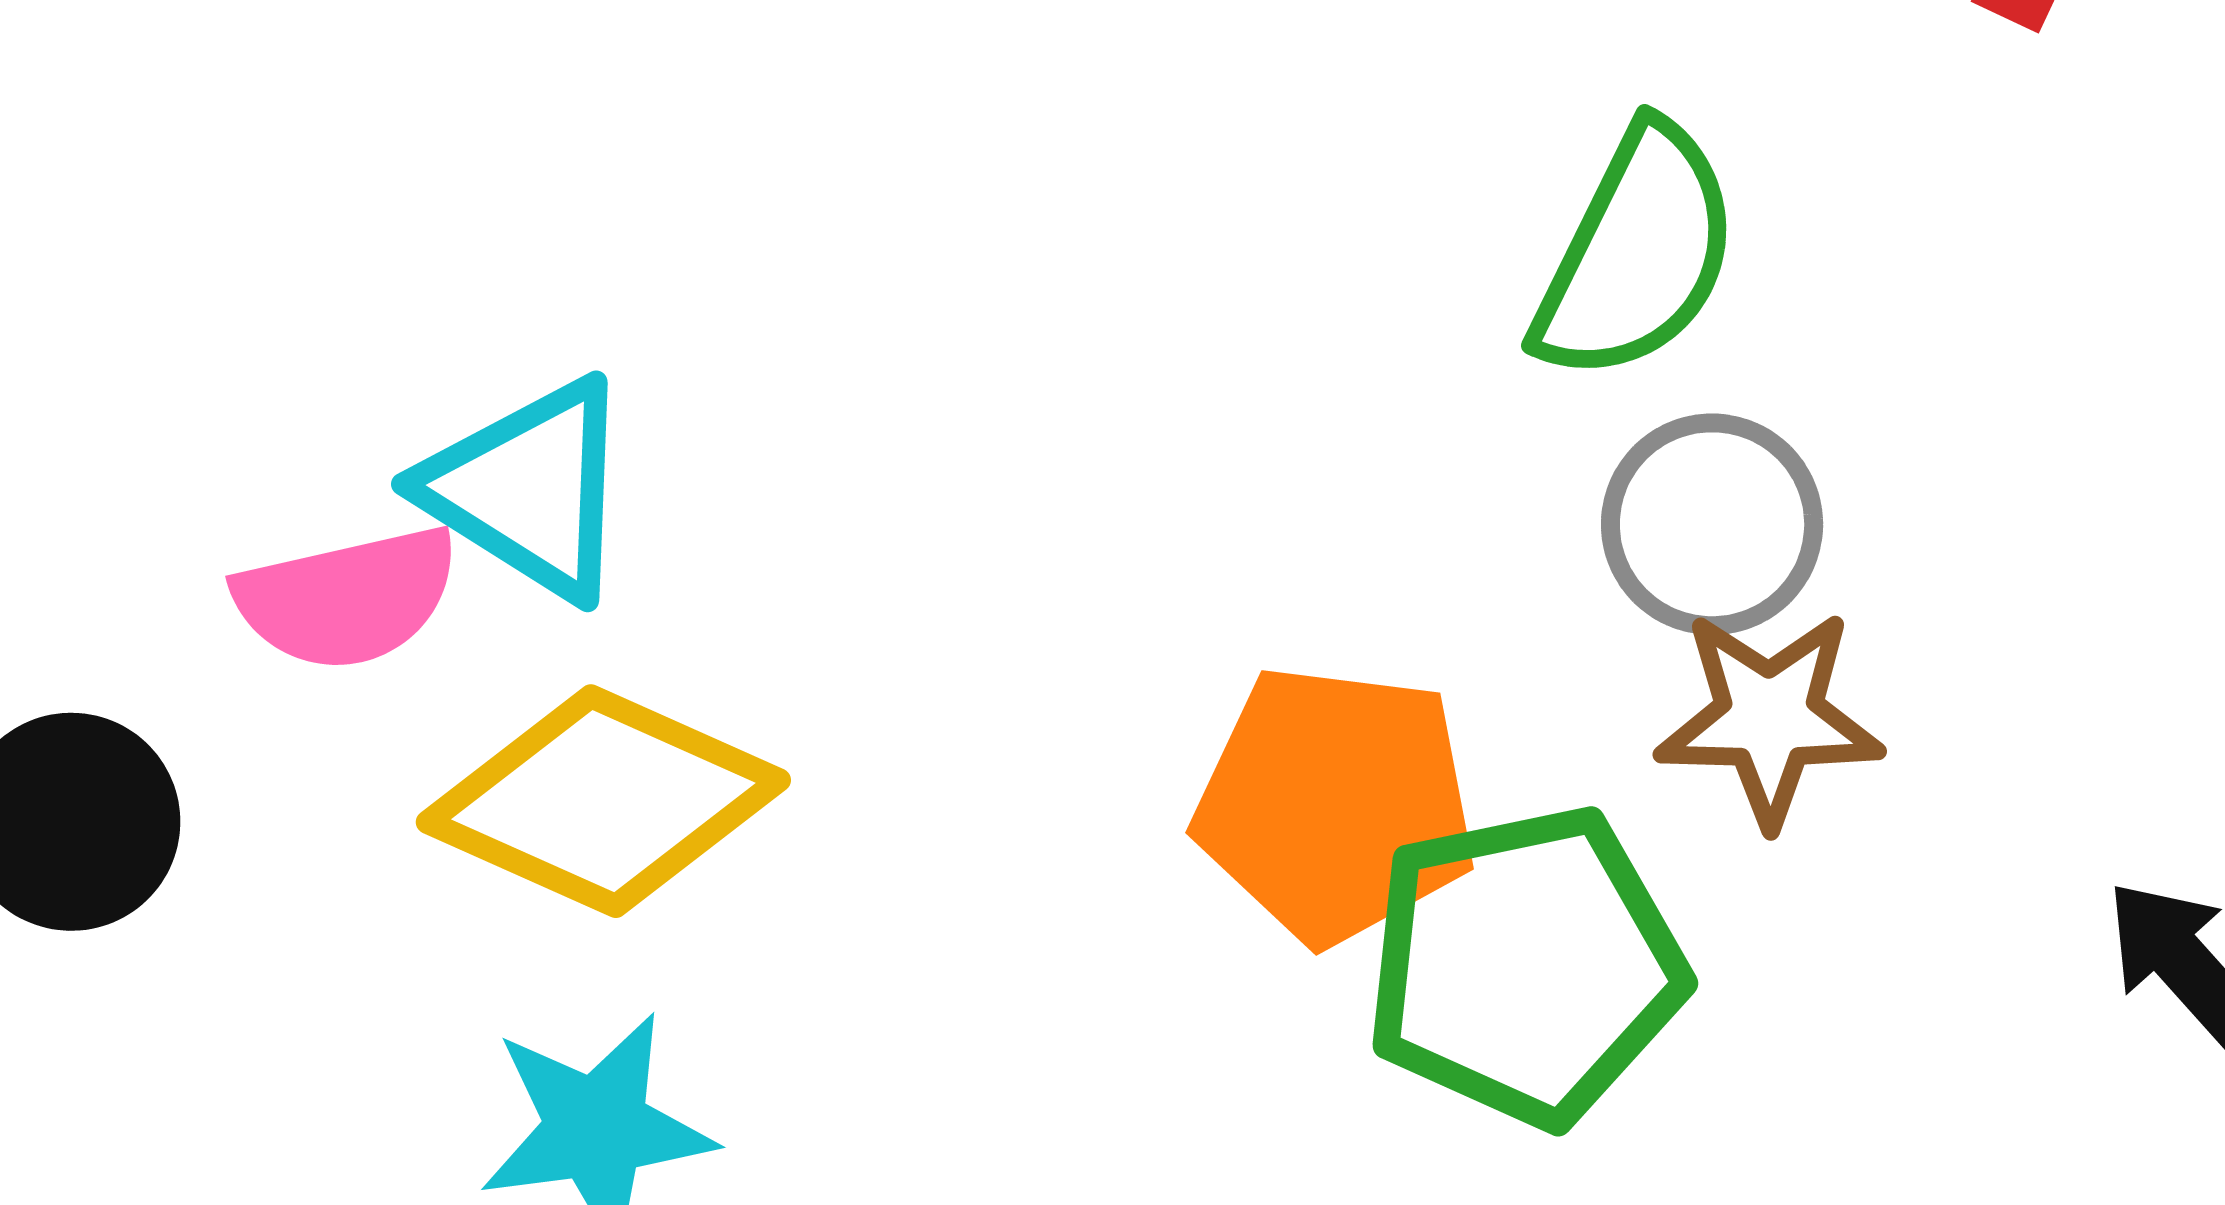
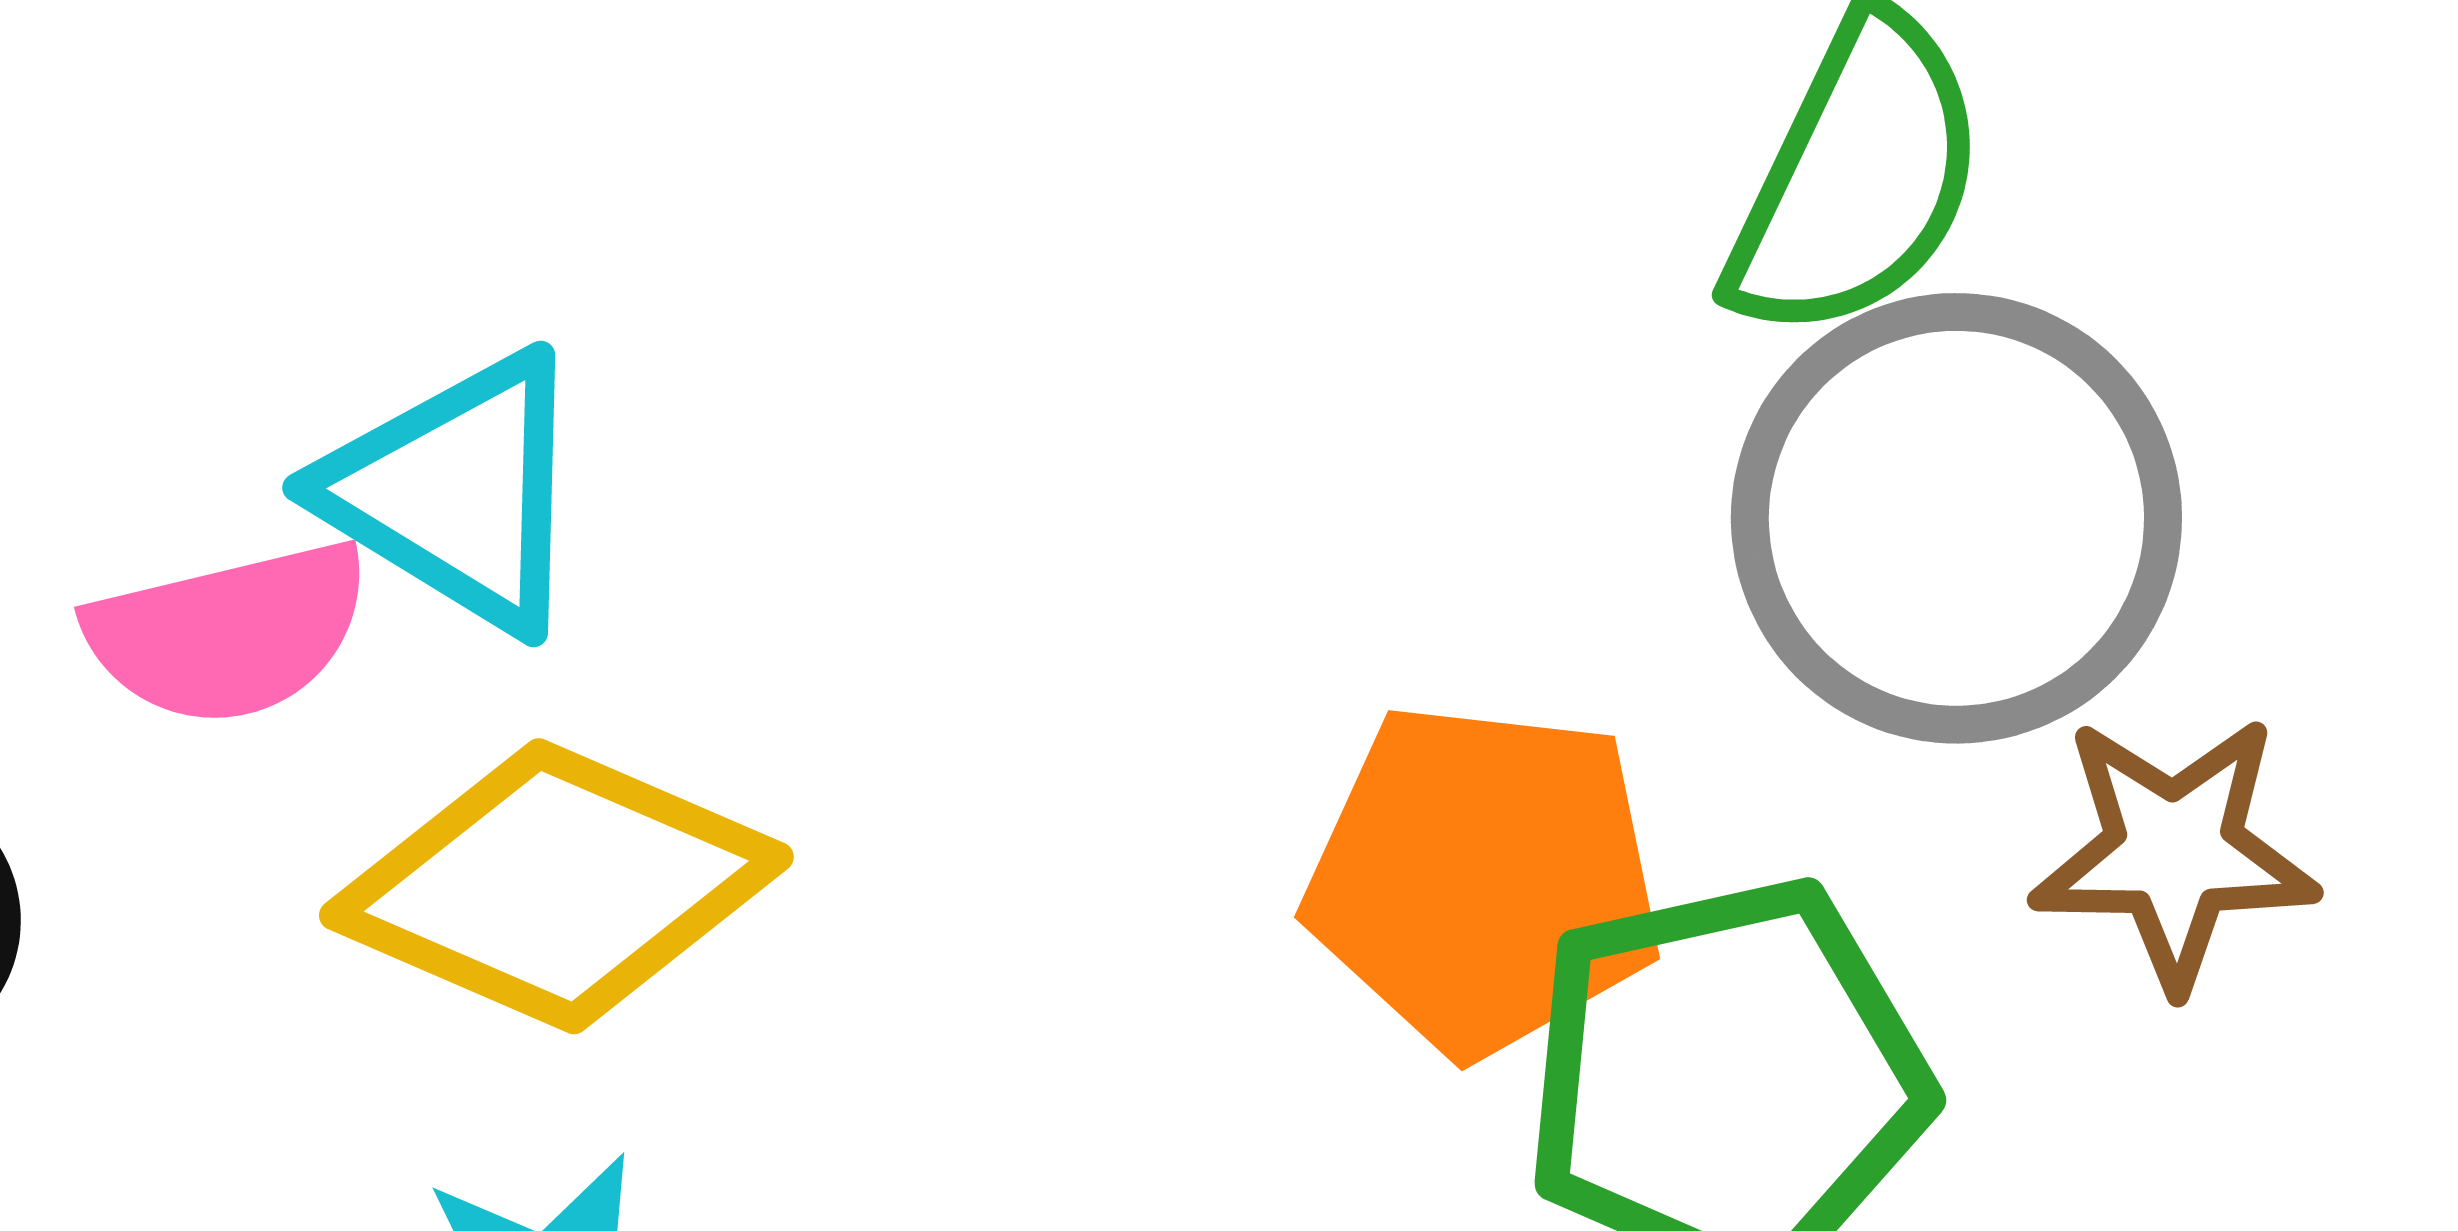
gray circle: (1712, 524) -> (1956, 518), size x1.6
brown star: (1769, 718) -> (2174, 852), moved

